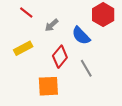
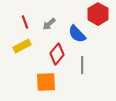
red line: (26, 12) -> (25, 22), moved, turned 32
gray line: (86, 68) -> (82, 65), turned 30

